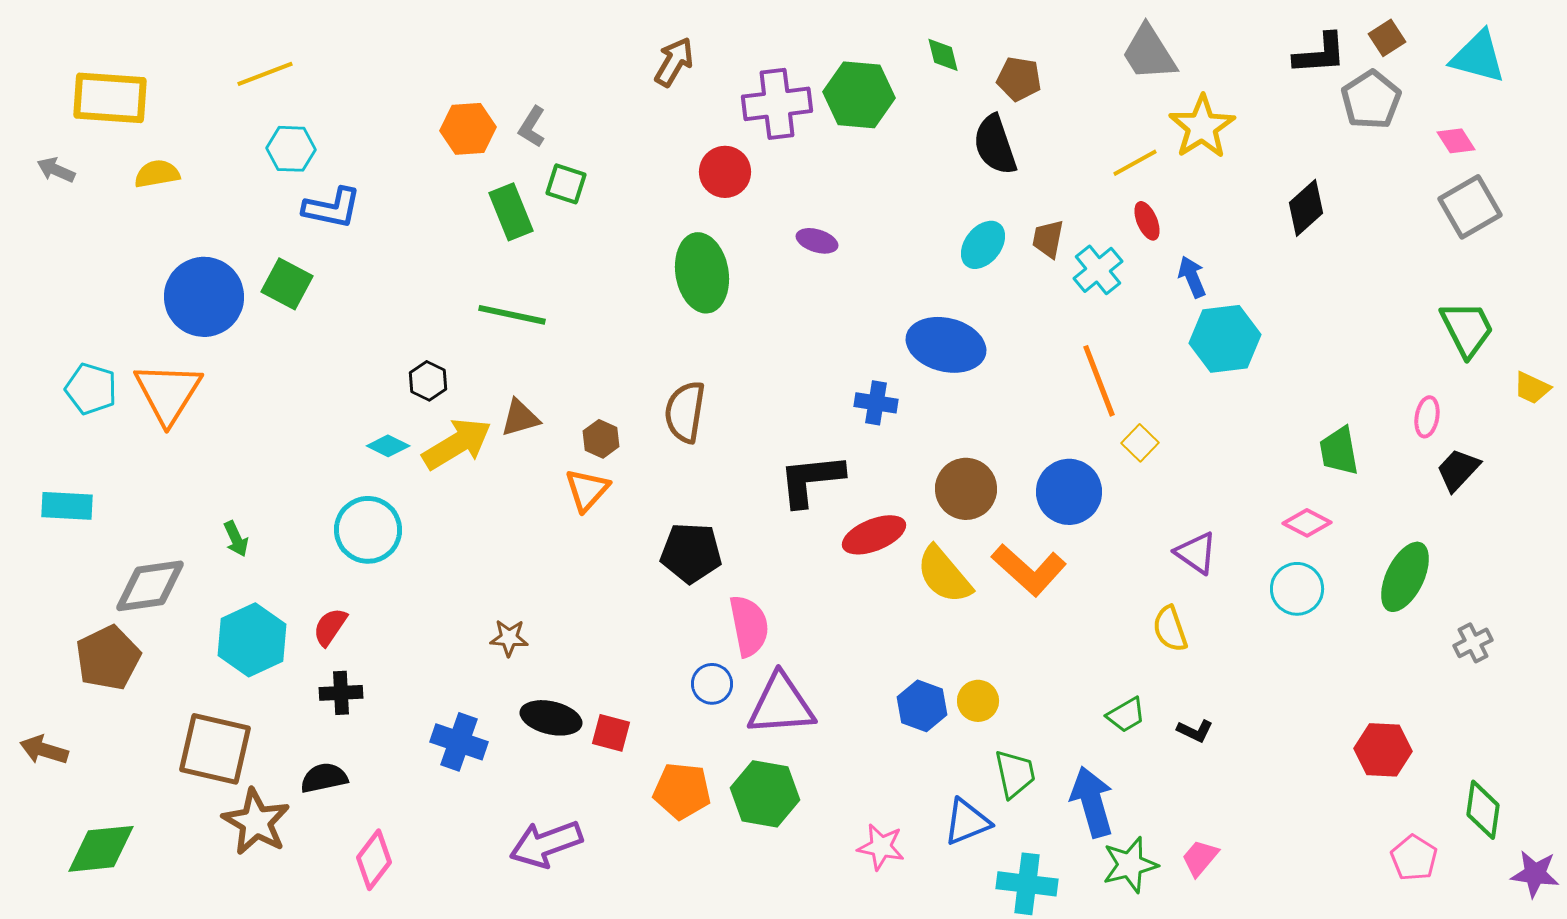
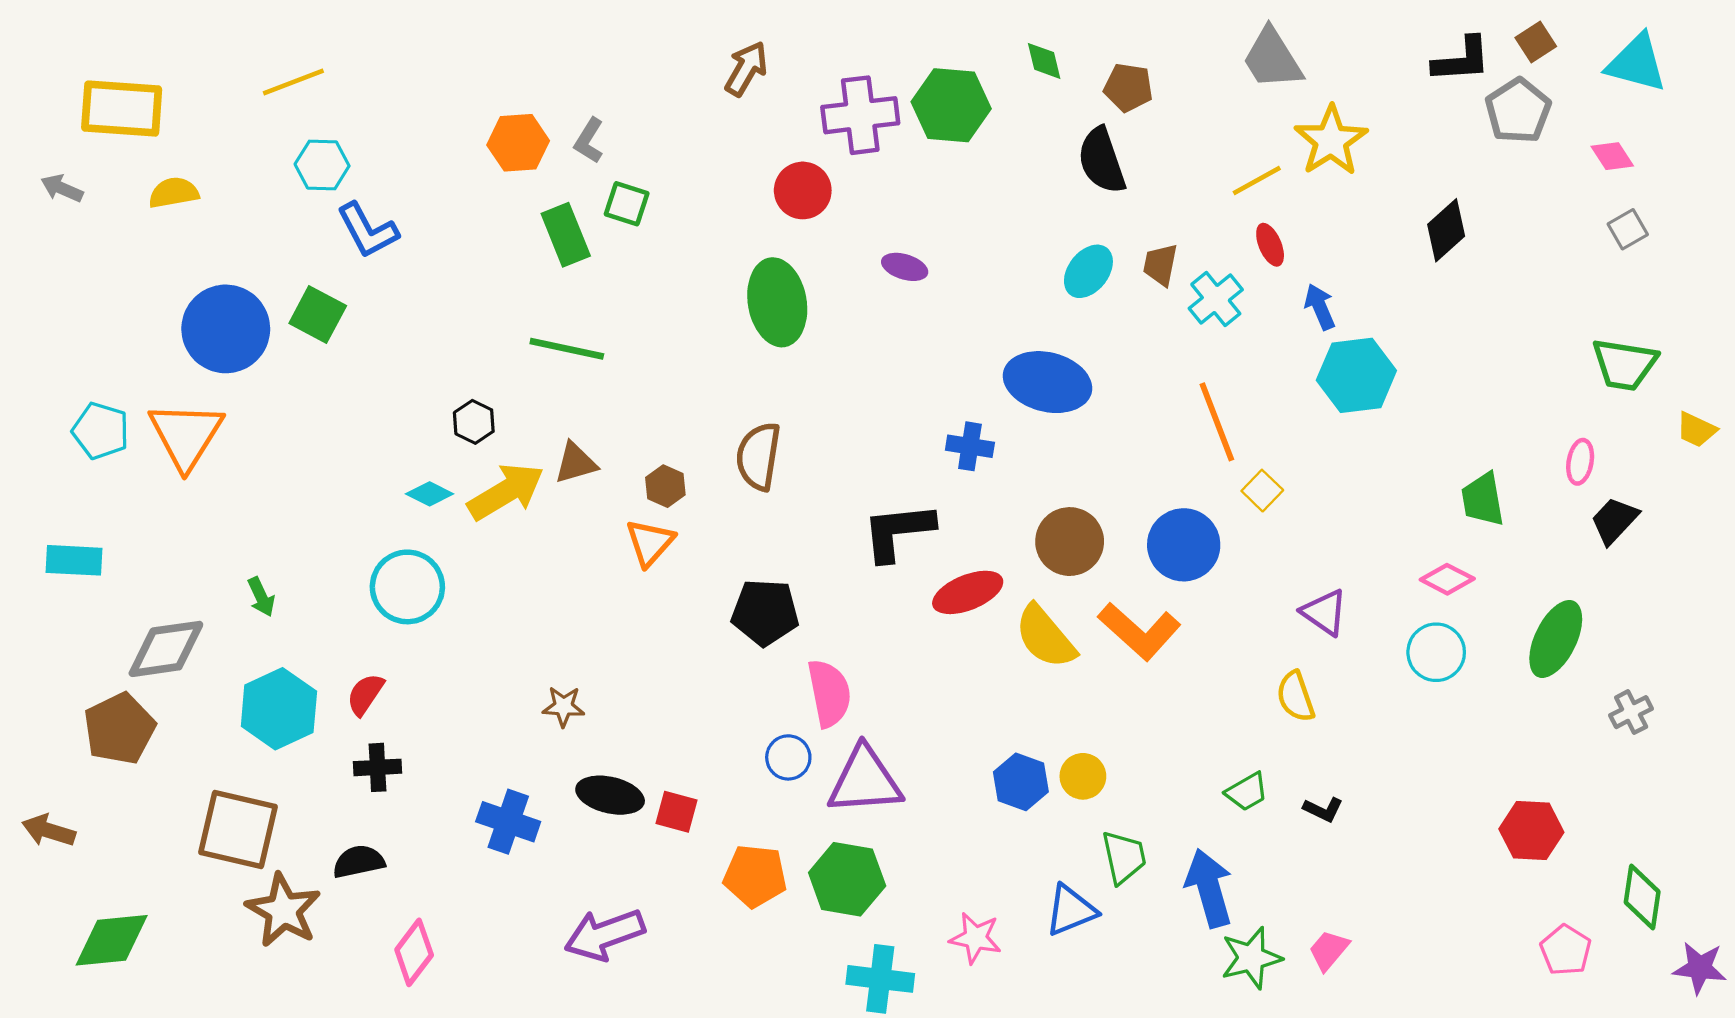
gray square: (1470, 207) -> (1628, 229), size x0.6
blue L-shape: (332, 208) -> (368, 230), turned 50
green trapezoid: (1467, 329) -> (1624, 364), turned 126
cyan cross: (1027, 884) -> (880, 979), moved

